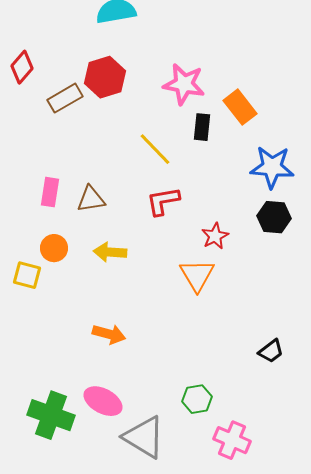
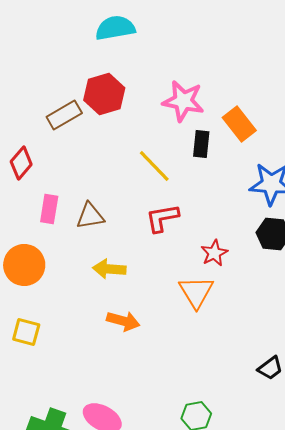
red diamond: (22, 67) -> (21, 163), moved
orange circle: (54, 248) -> (24, 265), moved, size x1.5
yellow square: (27, 275) -> (26, 332), moved
orange arrow: (109, 334) -> (123, 321), moved

